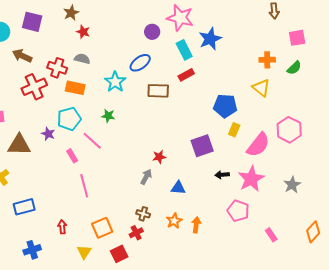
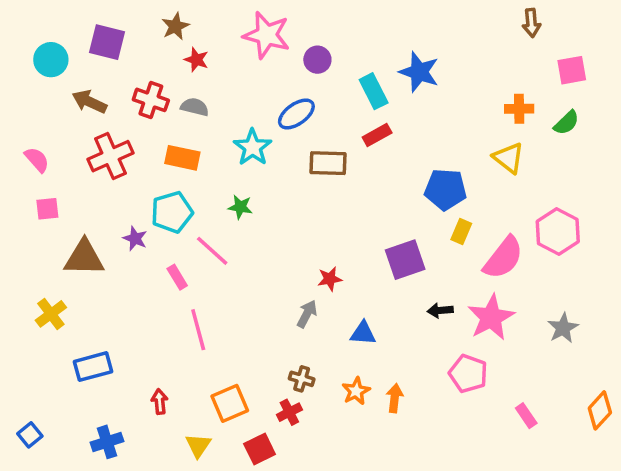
pink star: (180, 18) -> (267, 35), moved
blue star: (210, 39) -> (419, 72), turned -30
red cross: (57, 68) -> (151, 100), moved

